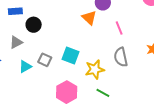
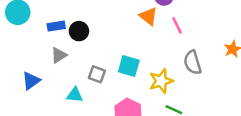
blue rectangle: (15, 11) -> (56, 26), moved
pink line: (119, 28) -> (177, 25), moved
cyan triangle: (25, 67) -> (75, 95), moved, turned 40

